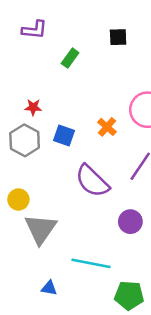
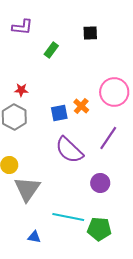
blue square: (64, 136) -> (59, 113), moved, turned -30
green pentagon: (129, 295) -> (99, 229), moved

